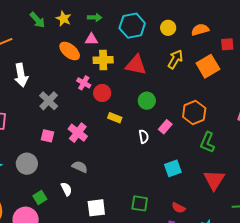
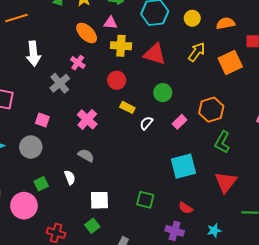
pink cross: (84, 83) -> (78, 63), moved
pink square: (48, 136) -> (42, 120), moved
white semicircle: (144, 137) -> (146, 123), moved, turned -136
cyan square: (173, 168) -> (183, 166), size x1.4

